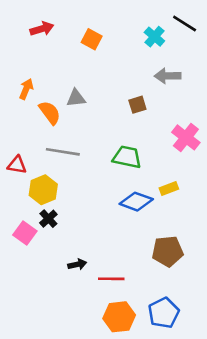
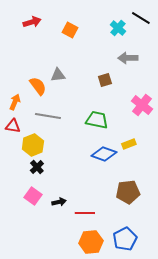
orange arrow: (26, 89) -> (15, 102), moved
pink square: (25, 233) -> (33, 196), moved

